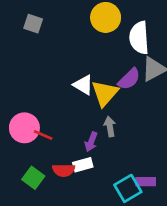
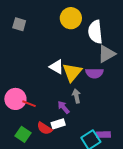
purple semicircle: (129, 79) -> (94, 73), moved, turned 48
purple arrow: (91, 142) -> (64, 107), turned 120
red semicircle: (64, 170) -> (44, 128), turned 35

